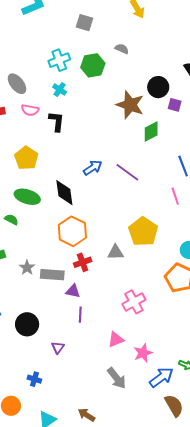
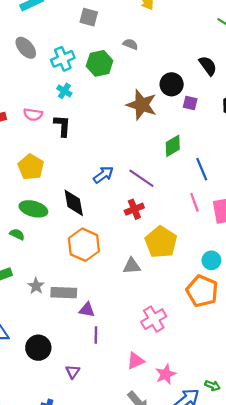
gray ellipse: (17, 84) -> (26, 48), moved
green diamond: (151, 132) -> (173, 146), moved
red cross: (83, 262) -> (134, 209), moved

